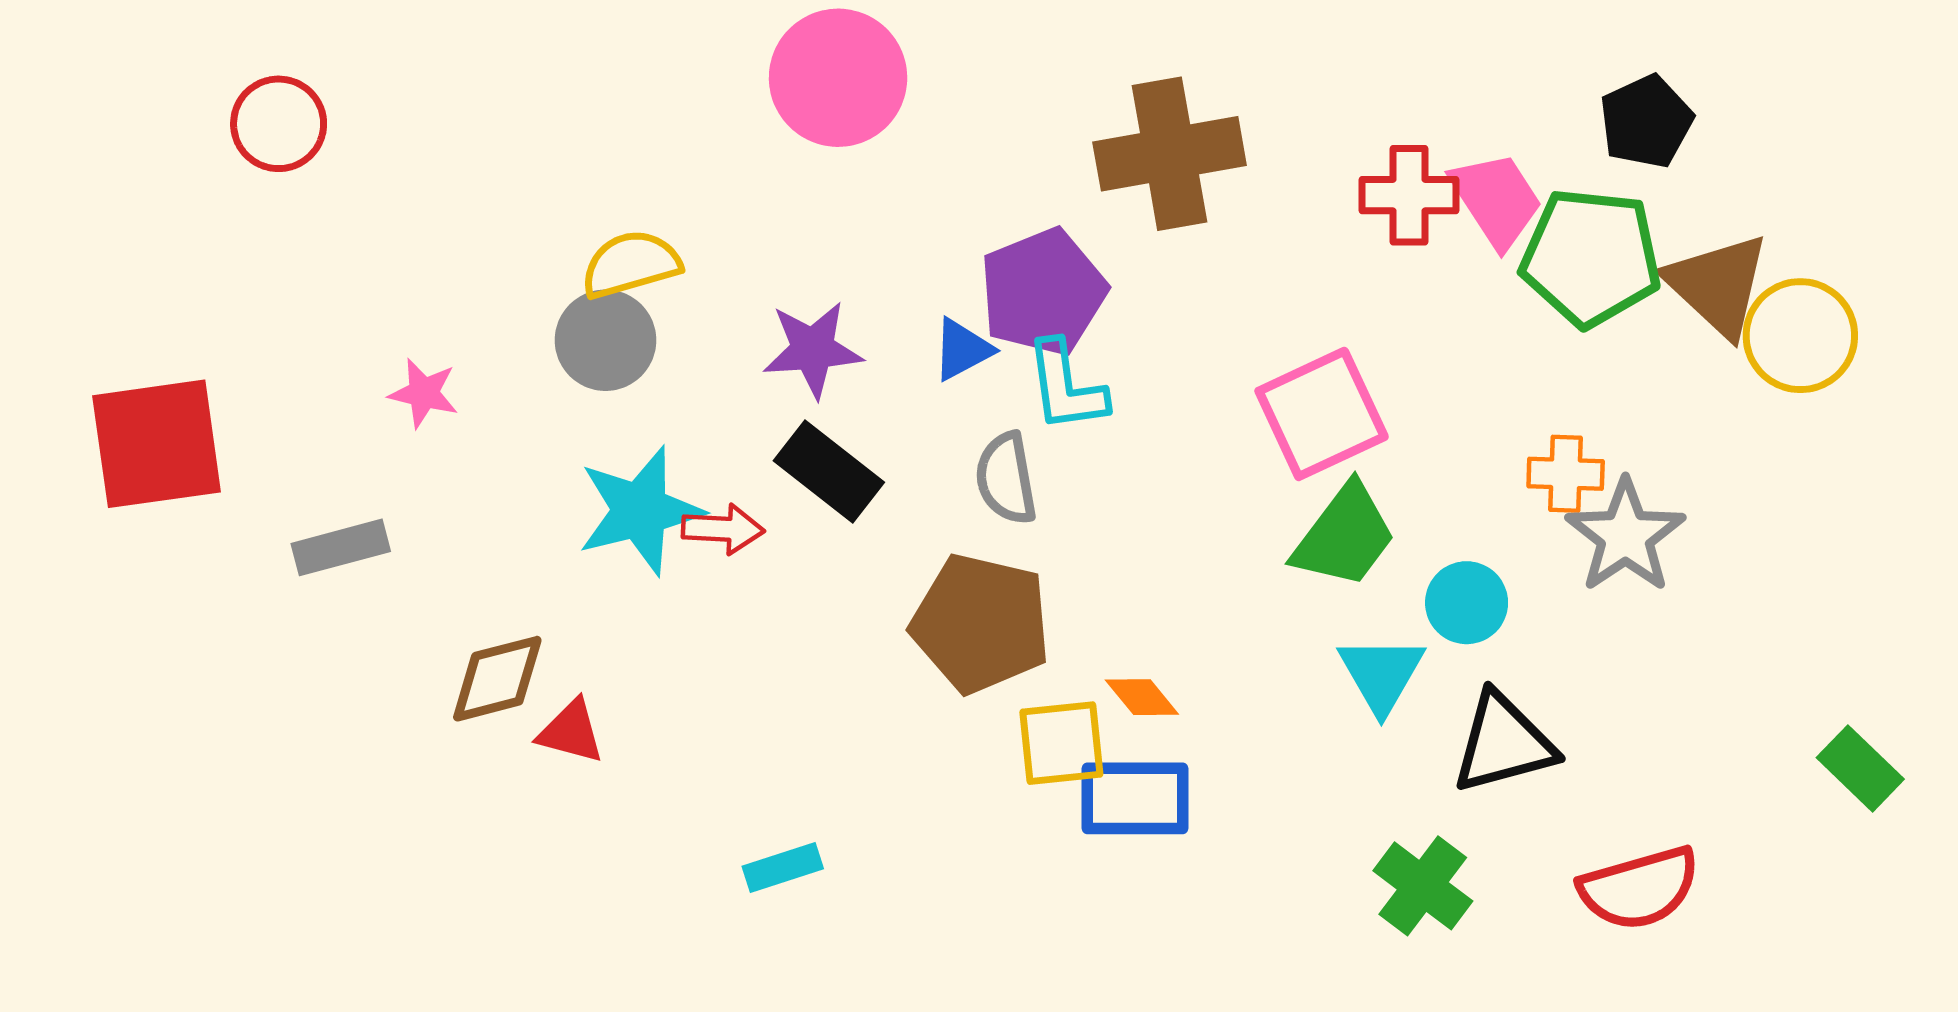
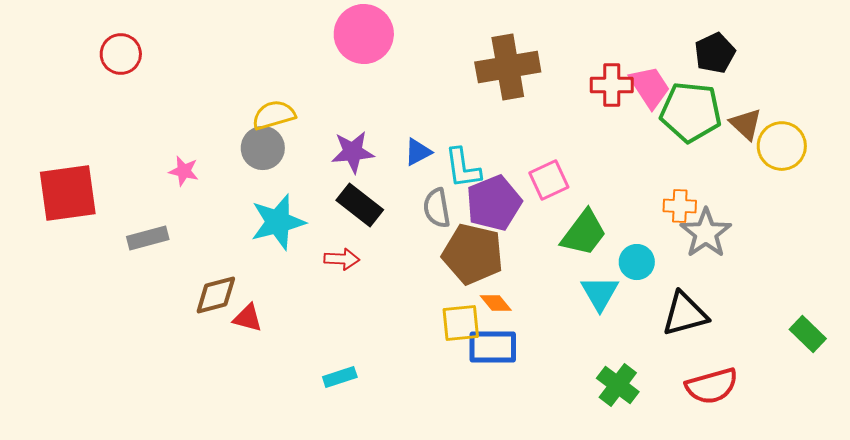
brown triangle: (1718, 285) -> (746, 124), size x0.7
purple pentagon: (1043, 292) -> (494, 203), moved
pink square: (1322, 414) -> (549, 180), moved, size x0.7
red arrow: (723, 529) -> (342, 259), moved
brown pentagon: (981, 623) -> (473, 254), moved
black triangle: (1503, 743) -> (685, 314), moved

